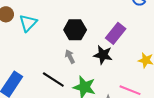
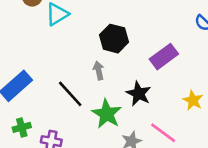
black star: (103, 55) -> (139, 94), moved

